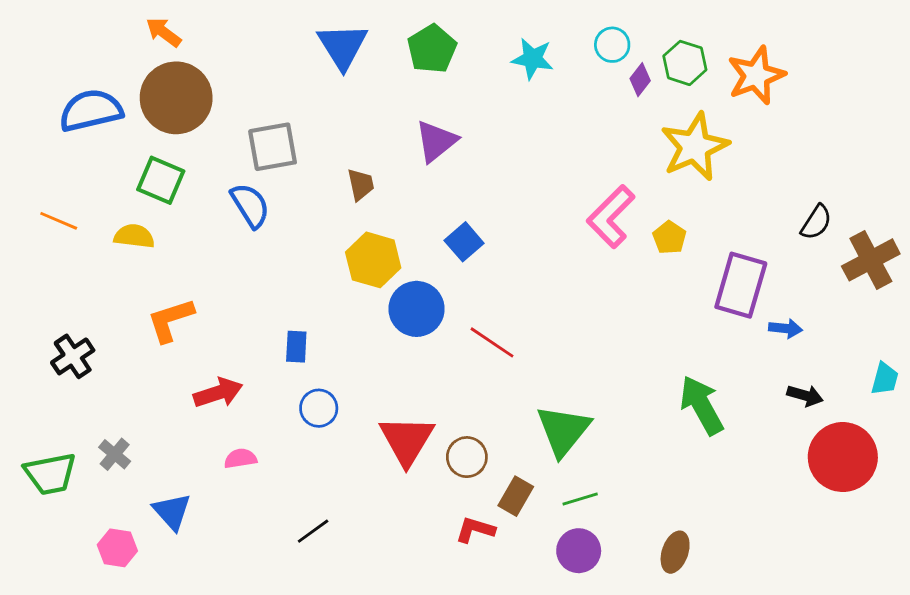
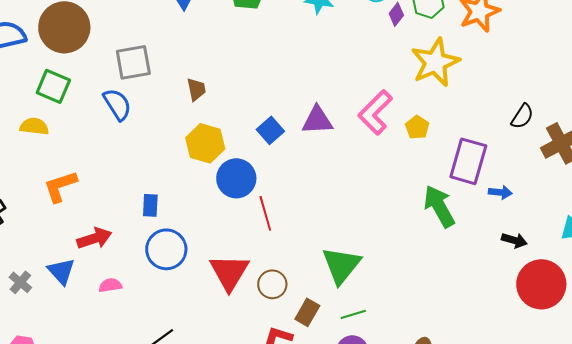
purple triangle: (436, 141) -> (317, 120), moved, turned 36
red line: (492, 342) -> (265, 213), moved, turned 40
green arrow: (702, 405) -> (439, 206), moved
blue circle: (319, 408) -> (166, 249), size x1.5
blue triangle: (172, 512) -> (61, 271), moved

